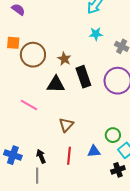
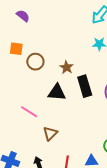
brown circle: (33, 55) -> (35, 62), size x0.7
brown triangle: (66, 125) -> (50, 133), moved

